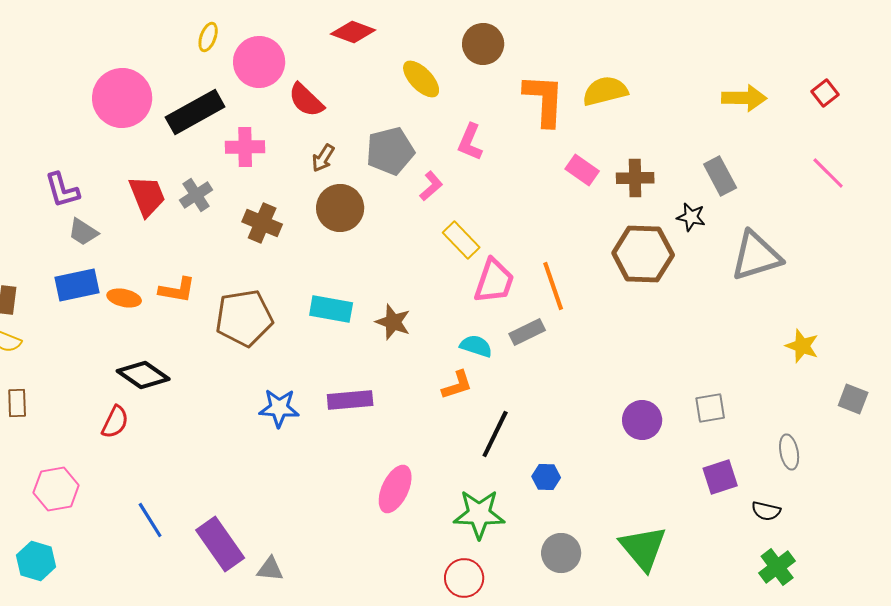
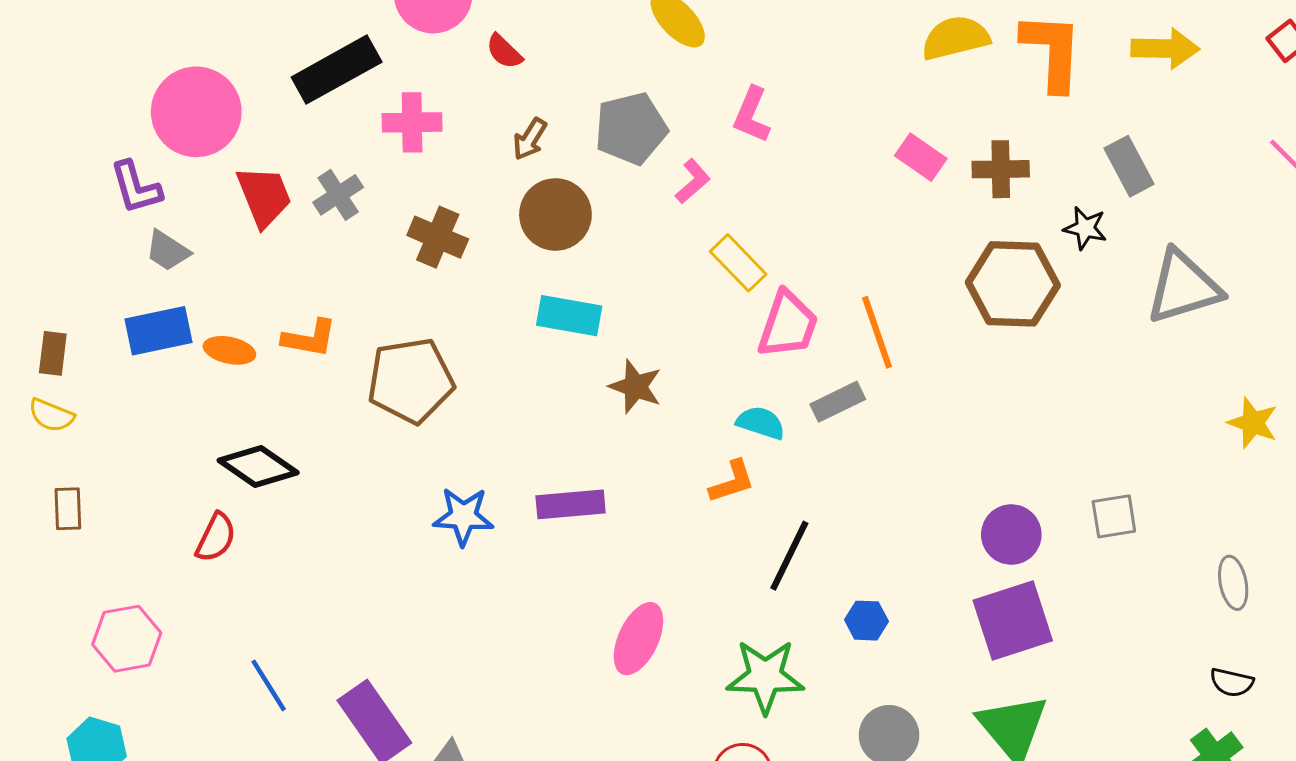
pink circle: (122, 98) -> (196, 112), moved
red semicircle: (306, 100) -> (504, 51), size x0.7
orange L-shape: (544, 100) -> (1052, 51), moved
cyan rectangle: (331, 309) -> (569, 316), moved
purple square: (720, 477) -> (1013, 621), moved, size x1.5
black semicircle: (766, 511) -> (1232, 682), moved

